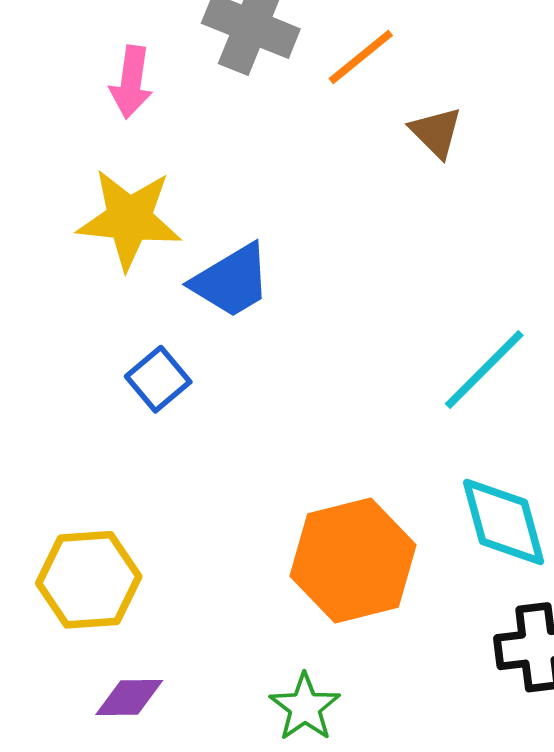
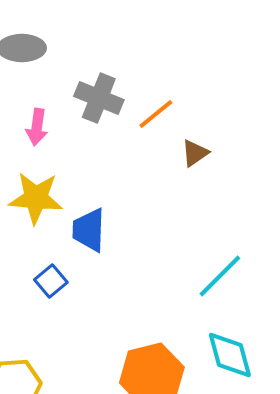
brown triangle: (436, 132) -> (195, 153), turned 40
blue trapezoid: (232, 281) -> (89, 230), turned 123

